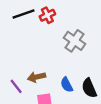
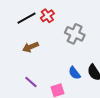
brown arrow: (37, 77) -> (31, 47), moved

